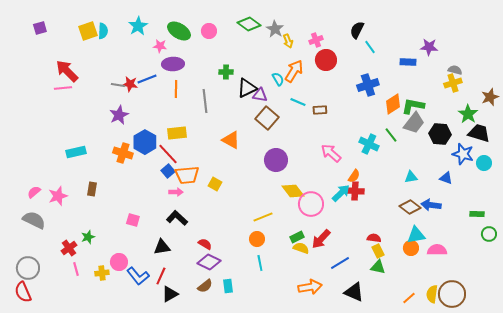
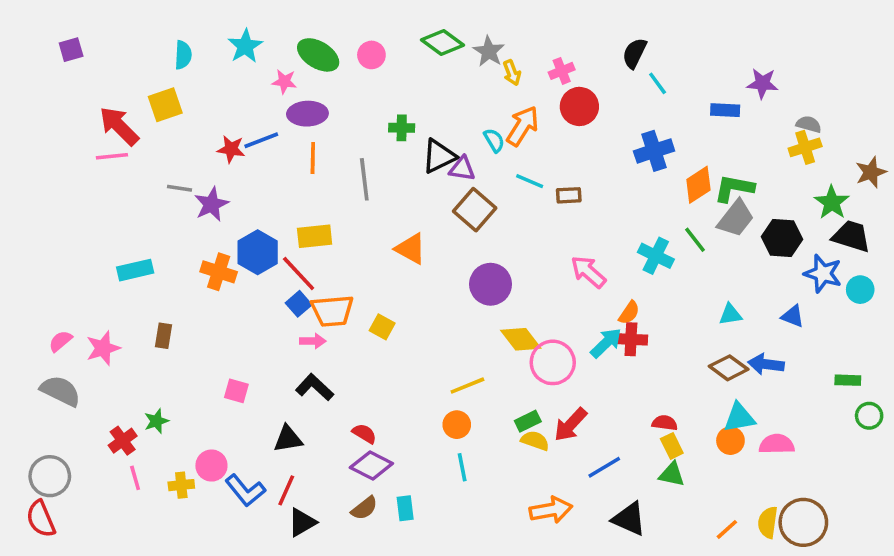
yellow square: (88, 31) -> (165, 105), moved
gray line: (118, 85) -> (179, 188), moved

